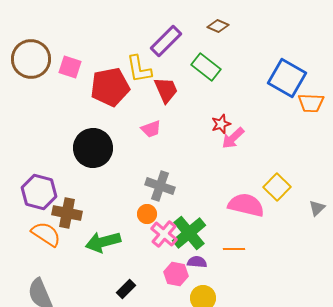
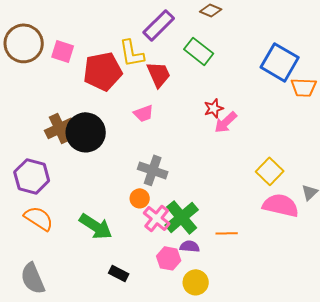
pink semicircle: (246, 205) -> (281, 205), moved
brown cross: (67, 213) -> (60, 128), moved, turned -36
green arrow: (103, 242) -> (96, 226), turned -132
black rectangle: (126, 289) -> (119, 273), turned 72

